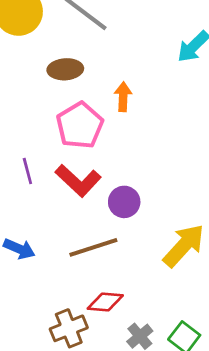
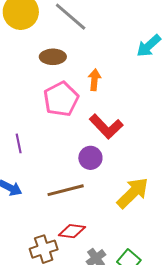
purple line: (27, 171) -> (19, 143), moved
red L-shape: (78, 181) -> (106, 126), moved

